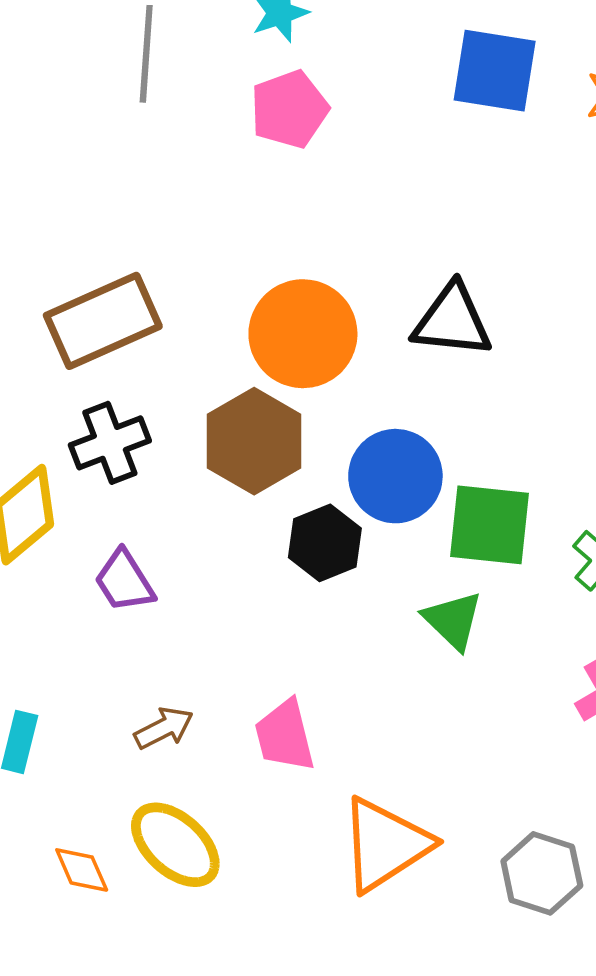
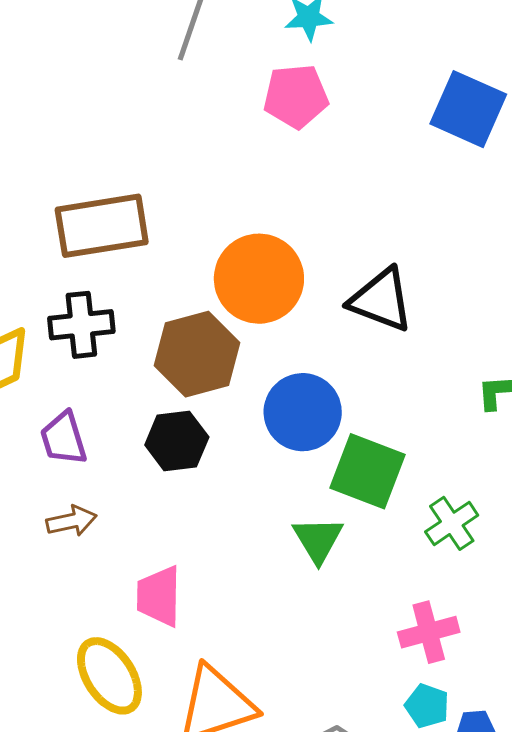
black hexagon: (325, 543) -> (177, 441), moved
brown arrow: (164, 728) -> (71, 521), moved
yellow ellipse: (175, 845) -> (109, 676), moved

